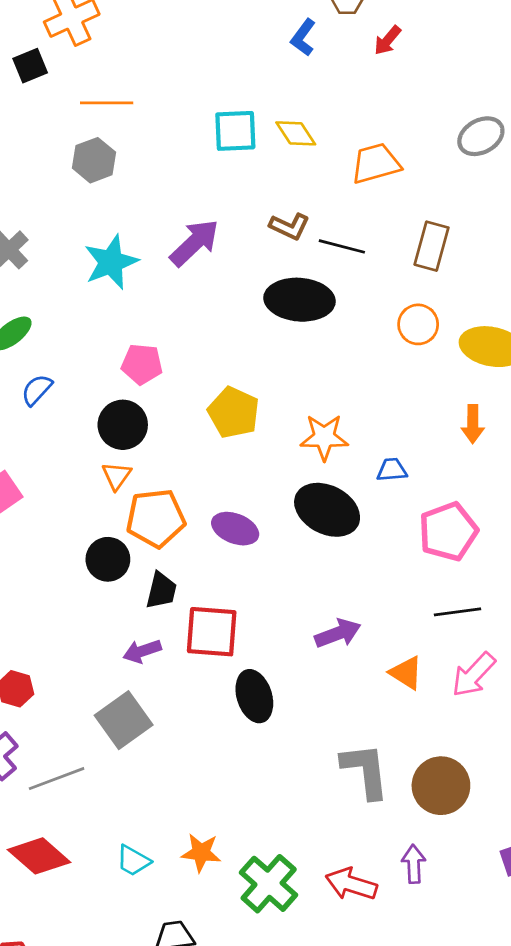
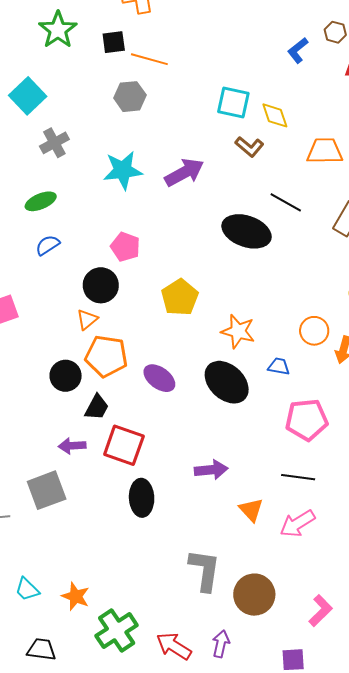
black square: (30, 66) -> (114, 42), moved
brown L-shape: (290, 226) -> (249, 147), moved
orange circle: (418, 324) -> (314, 331), moved

